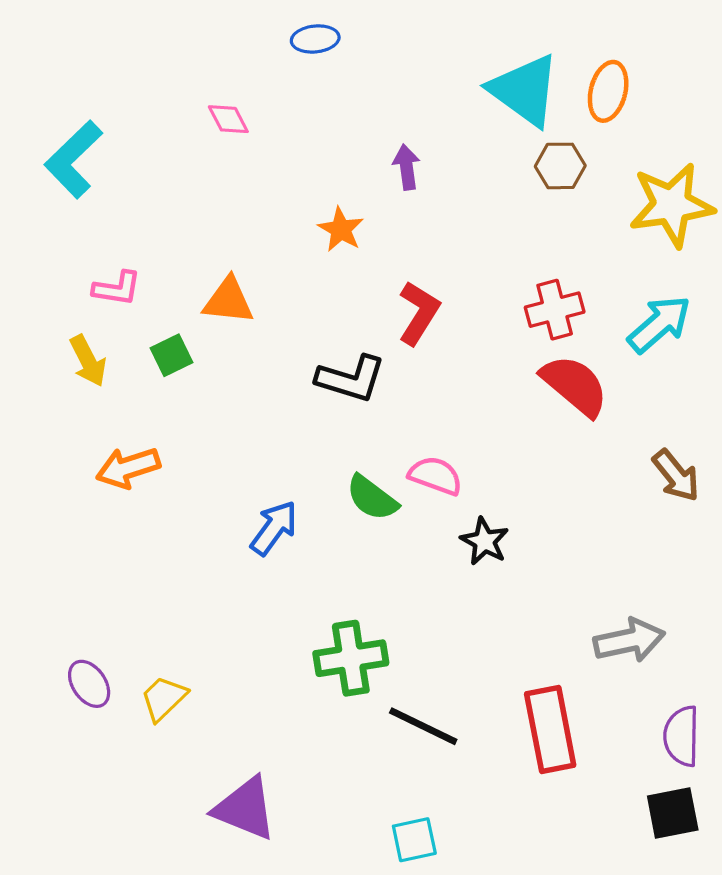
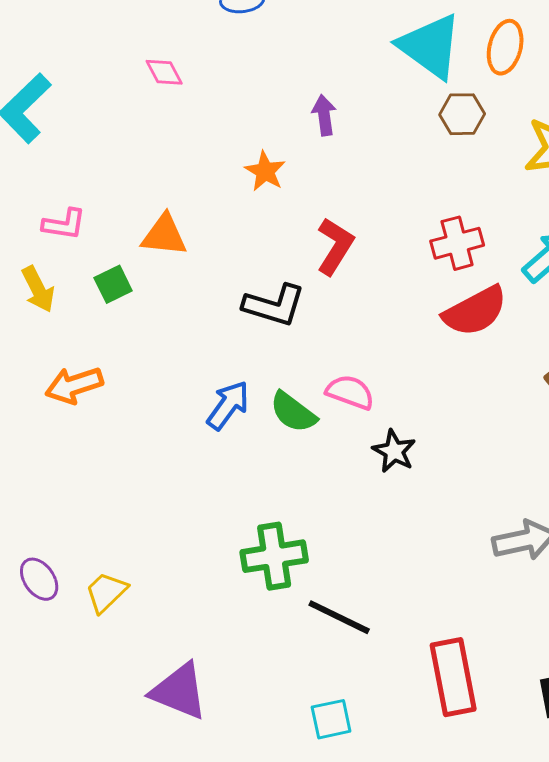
red semicircle: (575, 385) -> (475, 311), turned 112
blue arrow: (274, 528) -> (228, 405), moved
red rectangle: (550, 729) -> (453, 677), moved

